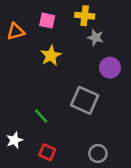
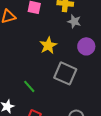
yellow star: (51, 56) -> (48, 45), moved

